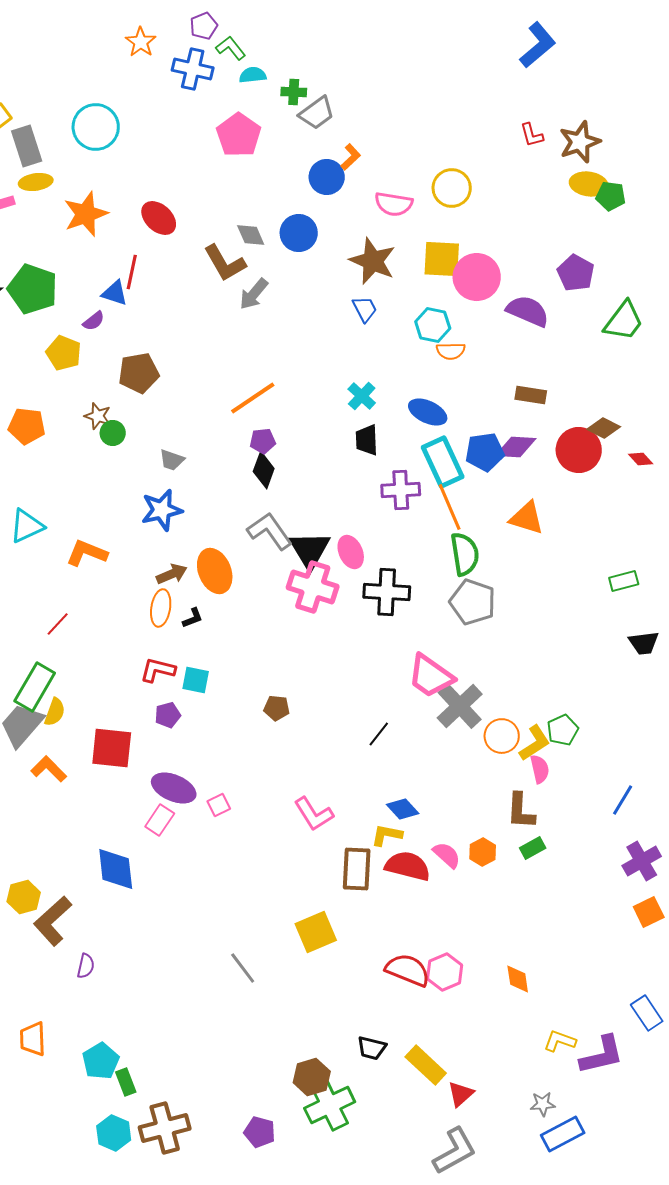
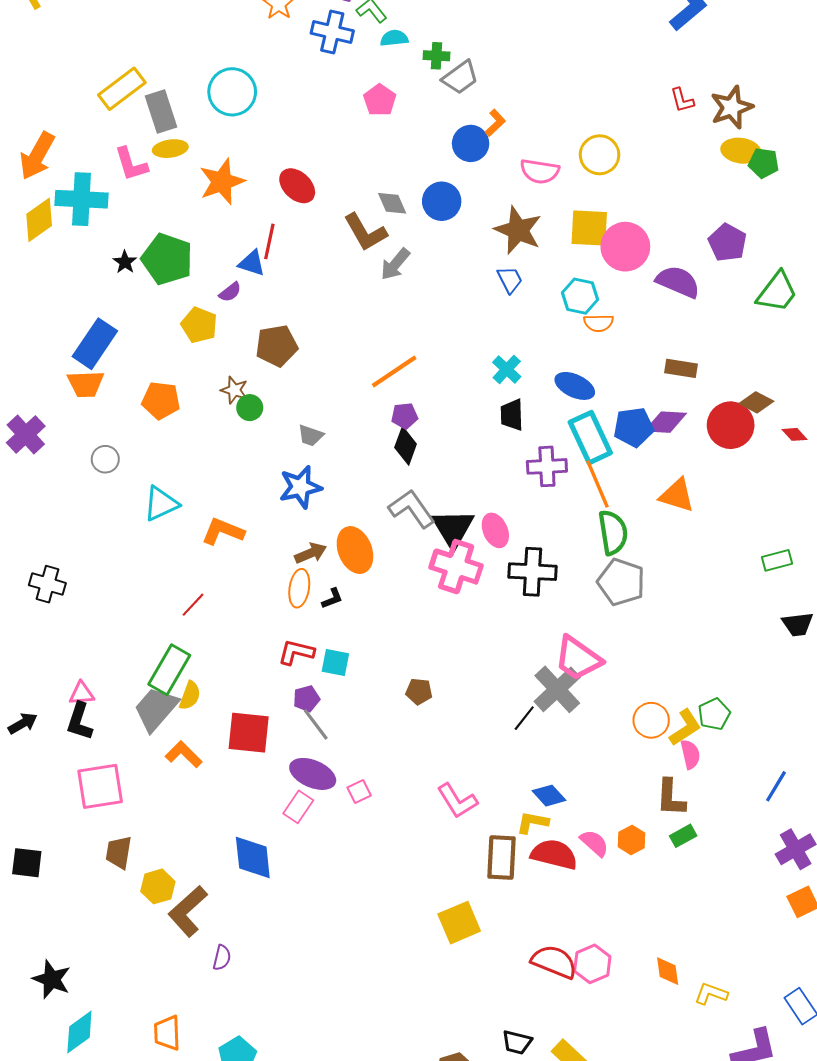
pink pentagon: (239, 135) -> (380, 100), size x0.7
gray cross: (460, 706) -> (557, 689), moved
gray line: (243, 968) -> (316, 724), moved
yellow L-shape: (560, 1041) -> (711, 994), moved

